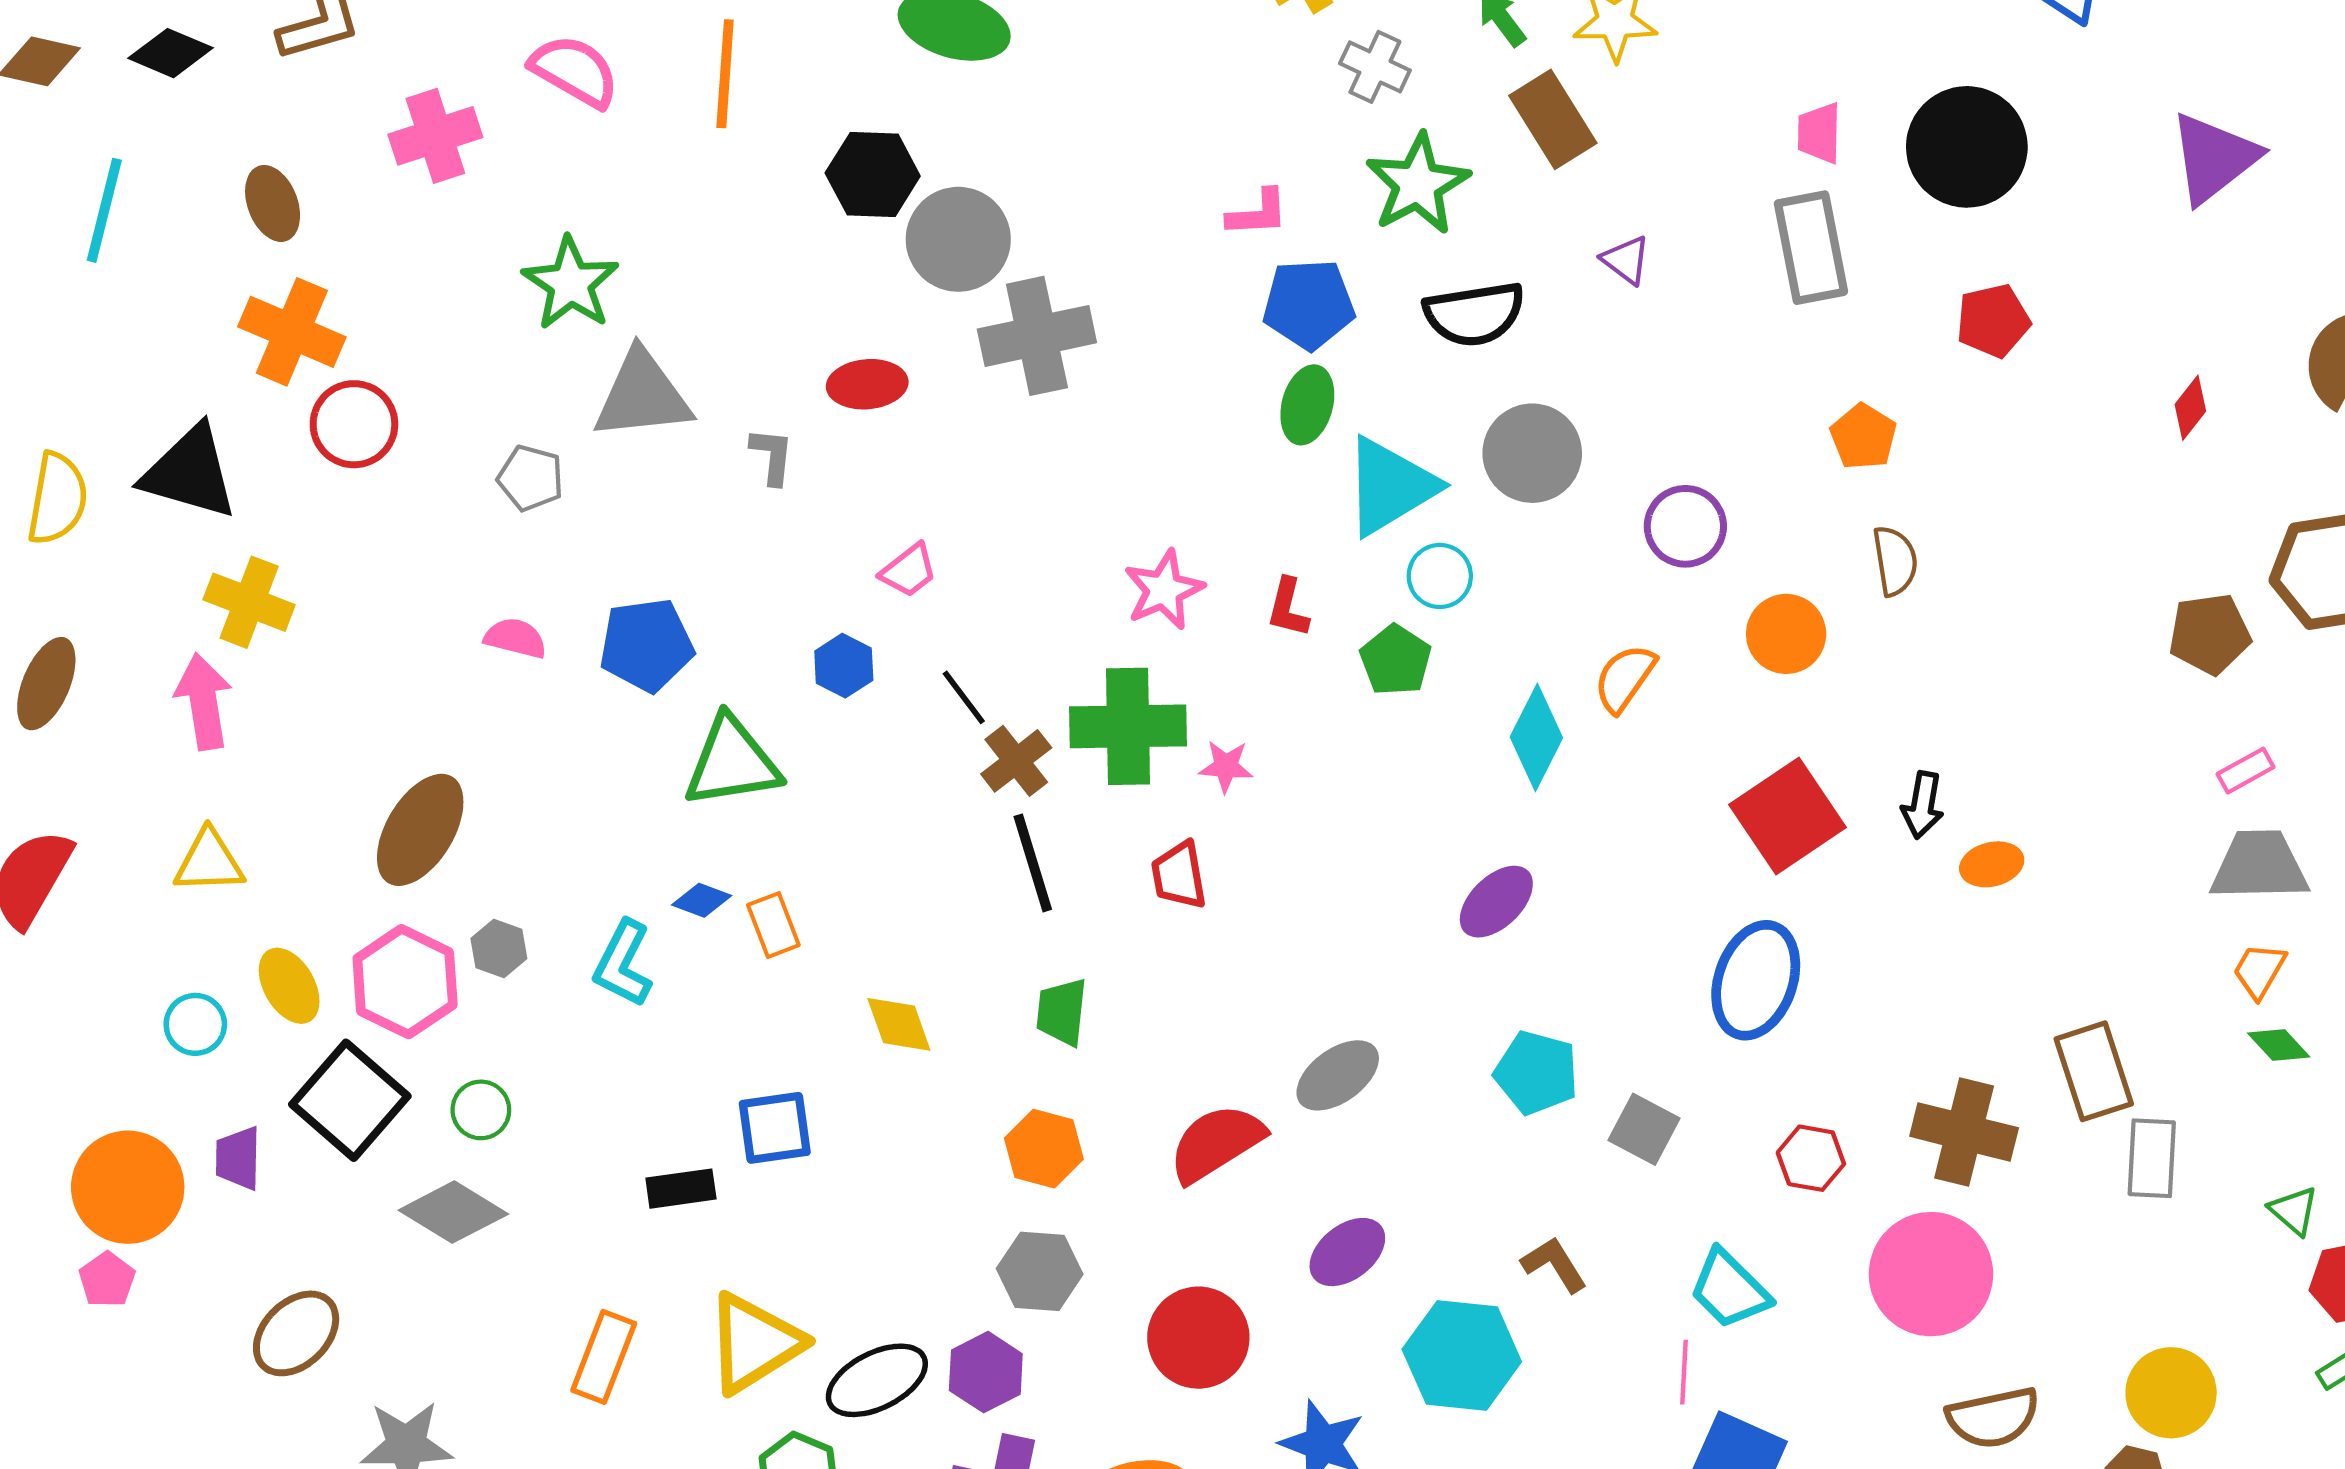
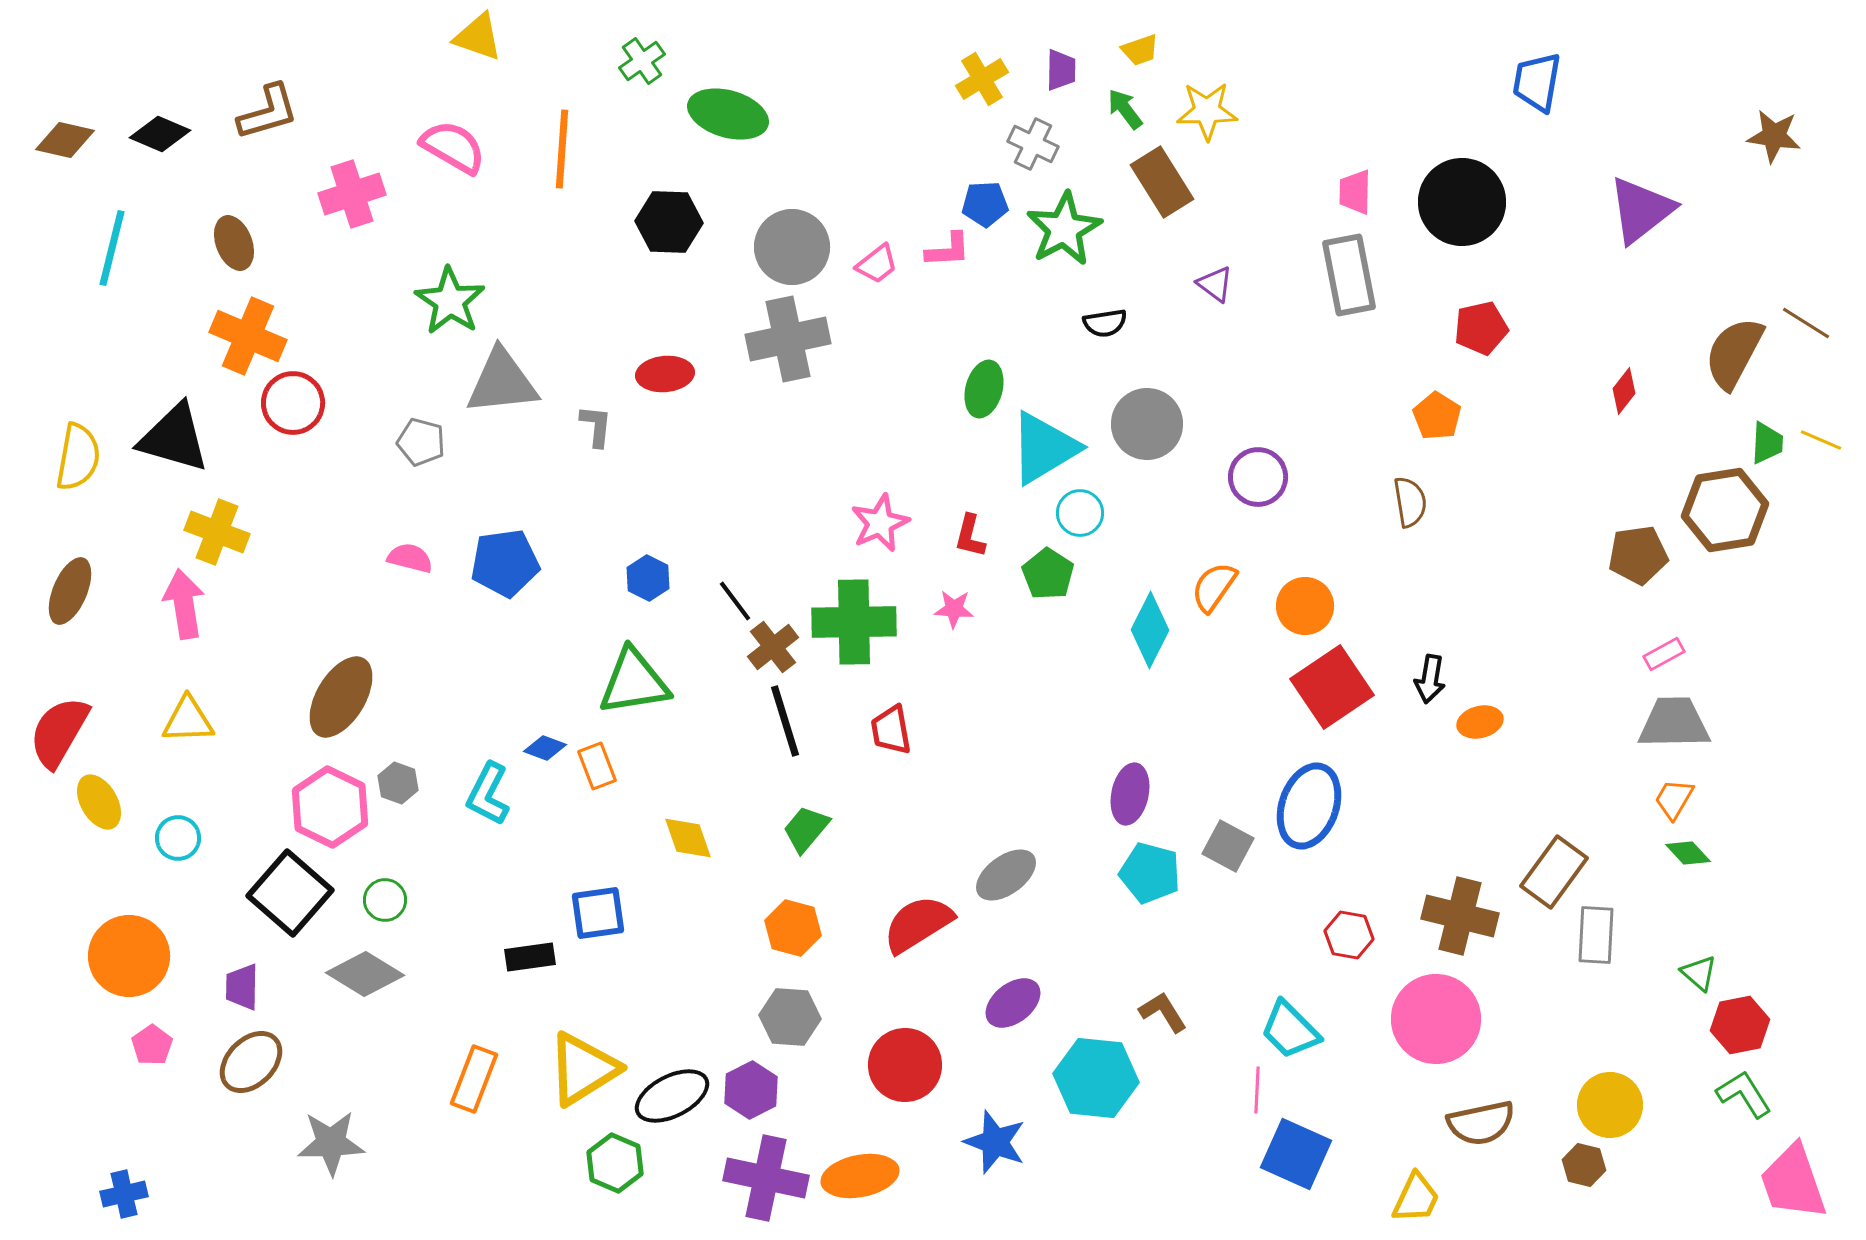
gray circle: (958, 239) -> (792, 247), moved
blue pentagon: (1309, 304) -> (985, 204), moved, size x0.7
black semicircle: (1474, 314) -> (1105, 323), size x0.6
orange pentagon: (1863, 437) -> (1437, 416), moved
pink trapezoid: (909, 570) -> (877, 264), moved
orange circle: (1786, 634) -> (1305, 606), moved
green triangle: (732, 762) -> (634, 682), moved
pink star: (1226, 766) -> (954, 609), moved
purple ellipse: (1496, 902) -> (1130, 794), moved, turned -34
yellow ellipse: (289, 986) -> (99, 802), moved
green trapezoid: (1062, 1012) -> (806, 829), turned 34
brown rectangle: (2094, 1071) -> (1554, 872), turned 54
gray square: (1644, 1129) -> (1228, 846), moved
purple trapezoid: (238, 1158) -> (242, 987), moved
pink pentagon: (107, 1280) -> (152, 1045), moved

